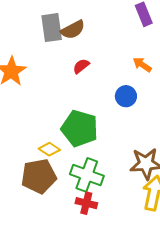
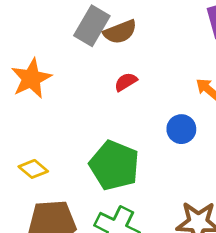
gray rectangle: (52, 28) -> (92, 26), turned 32
yellow diamond: (49, 149) -> (33, 169), moved

